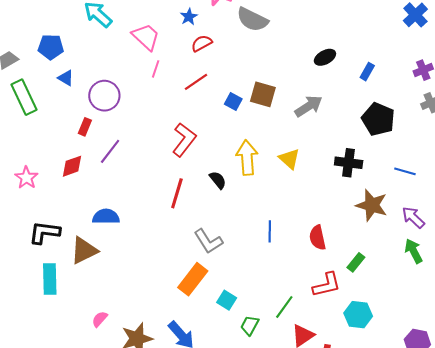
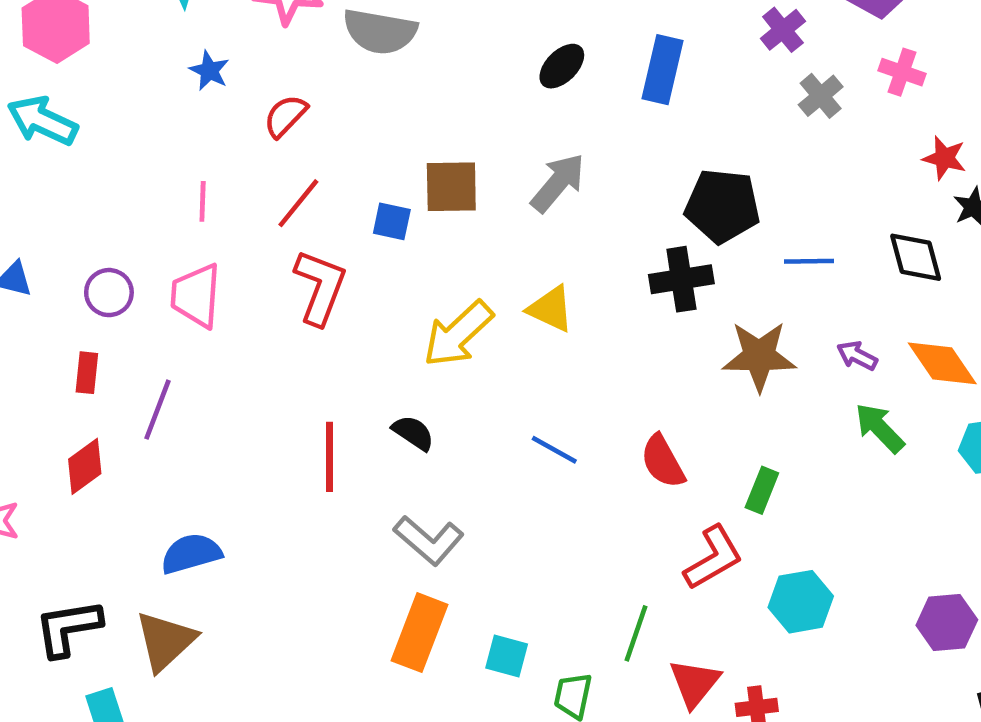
blue star: (189, 17) -> (209, 71), moved
pink trapezoid: (146, 37) -> (196, 296), moved, turned -112
blue rectangle: (367, 72) -> (662, 70), size x1.6
purple circle: (104, 96) -> (109, 293), size x0.7
black pentagon: (378, 119) -> (722, 206), moved
red L-shape: (184, 140) -> (320, 287), moved
yellow arrow: (247, 158) -> (458, 334), turned -112
black semicircle: (218, 180) -> (413, 433), moved
purple arrow: (413, 217) -> (857, 356), size x0.7
blue line: (270, 231) -> (554, 450), moved, turned -45

